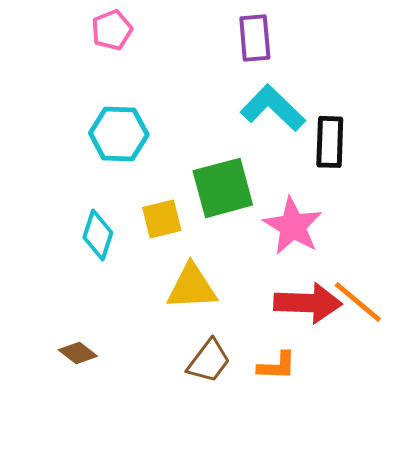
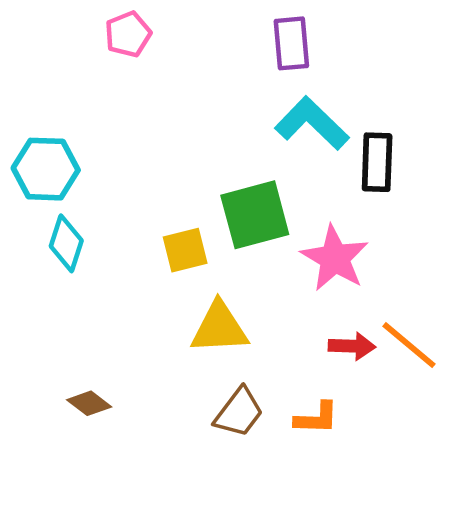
cyan hexagon: (119, 134) -> (46, 169), moved
cyan diamond: (98, 235) -> (66, 243), moved
red arrow: (308, 303) -> (352, 346), size x0.6

